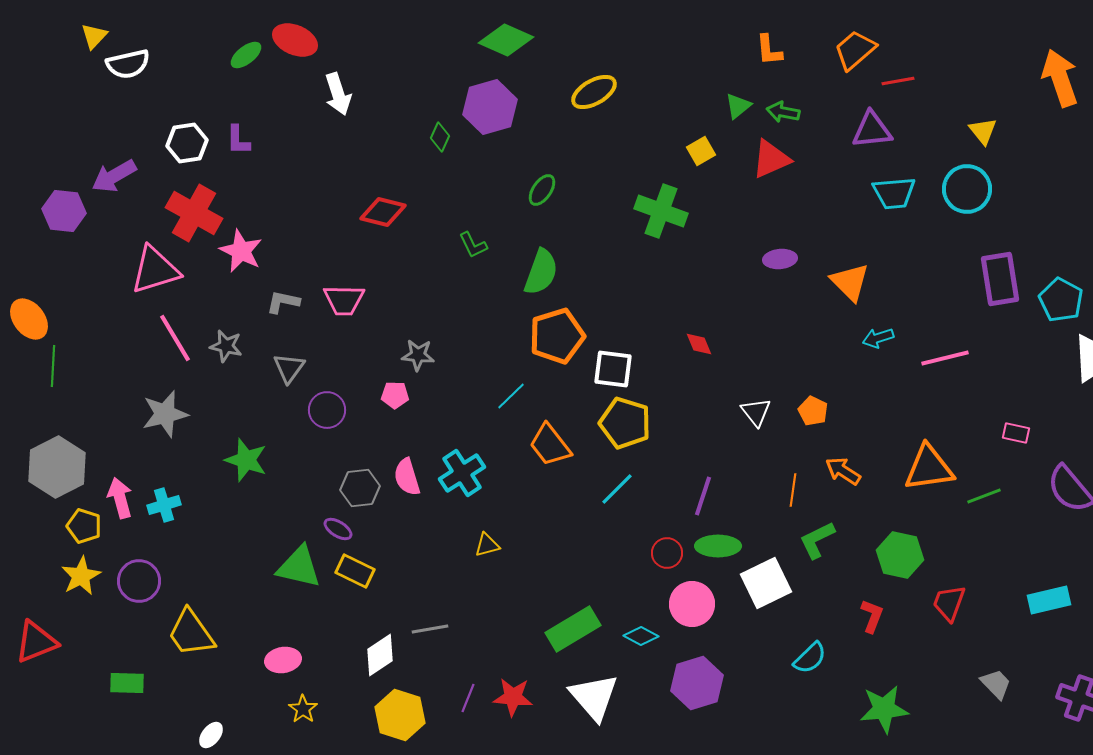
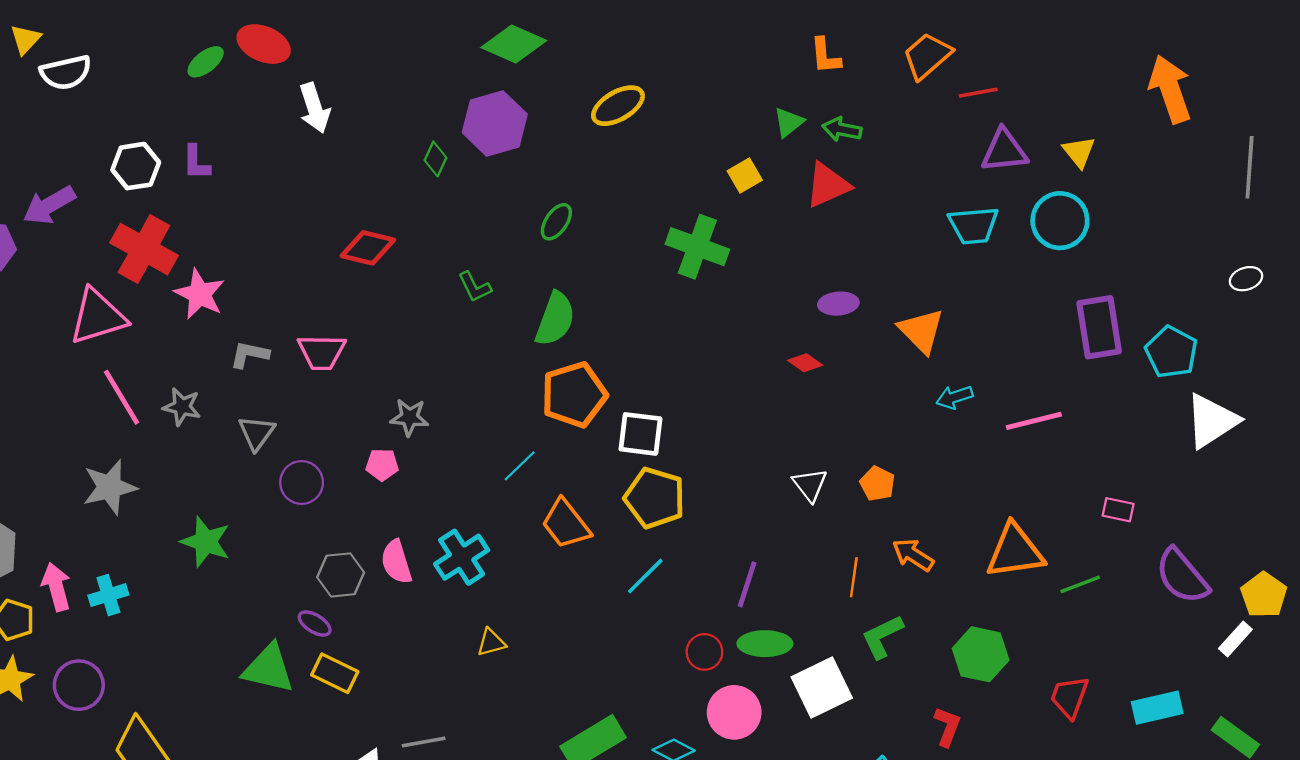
purple triangle: (872, 130) -> (1004, 151), moved
red diamond: (699, 344) -> (805, 363), moved, turned -32
red trapezoid: (949, 603) -> (1069, 697), moved

